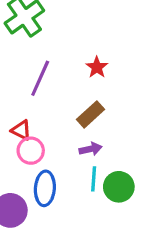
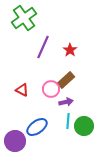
purple line: (40, 78) -> (43, 47), moved
pink circle: (31, 151) -> (51, 89), moved
blue ellipse: (45, 188) -> (37, 127), turned 50

